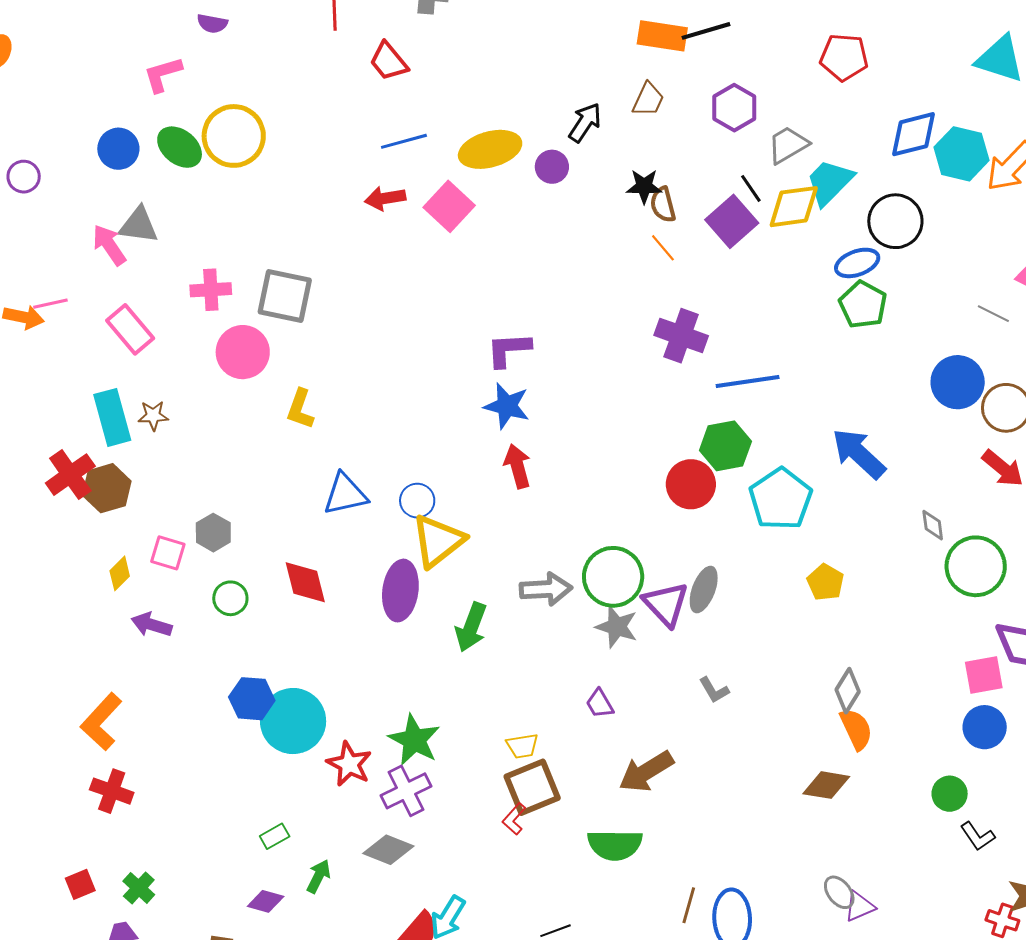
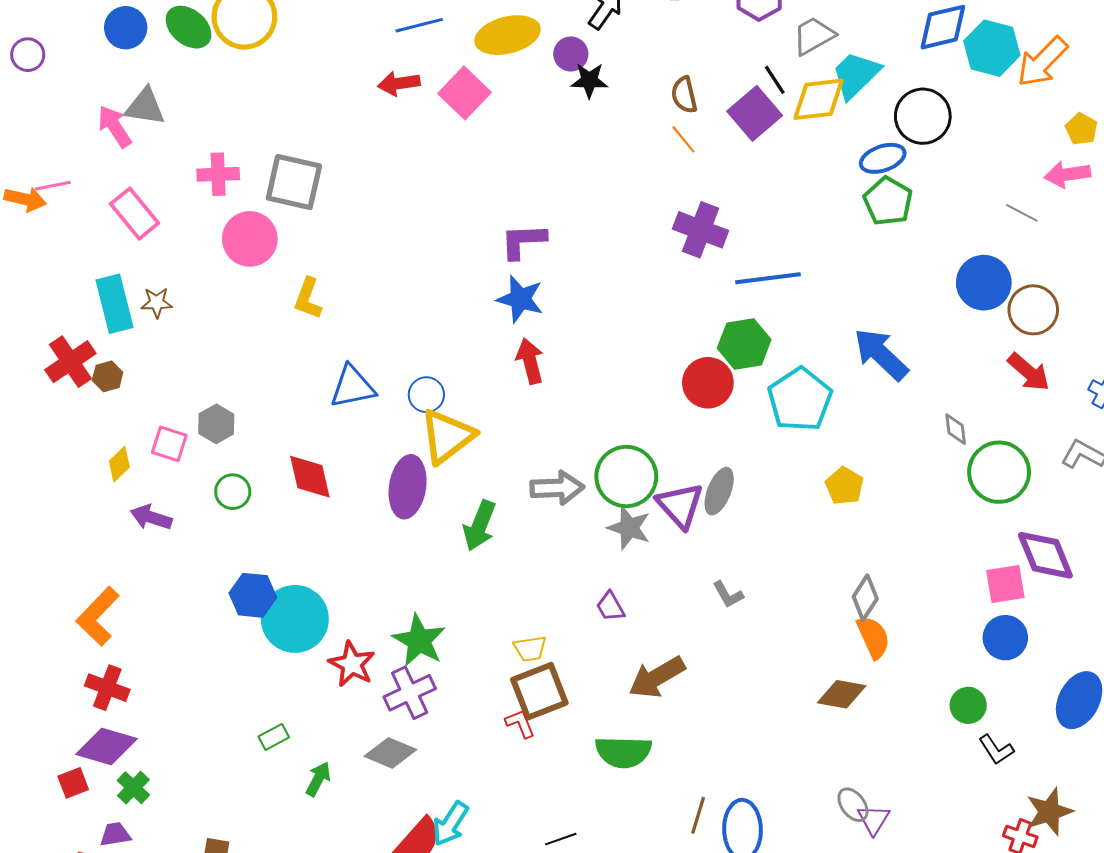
black star: (644, 186) -> (589, 80), moved
brown hexagon: (107, 488) -> (108, 376), size x0.6
red L-shape: (514, 819) -> (520, 724), turned 116
purple diamond: (266, 901) -> (107, 746), moved, size x1.6
purple triangle: (860, 906) -> (874, 820), turned -36

